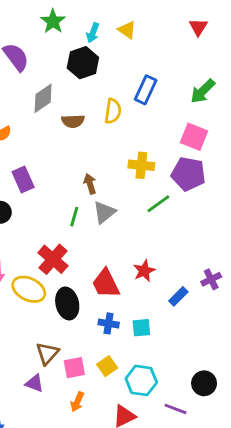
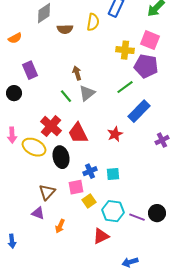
yellow cross: (141, 165) -> (125, 50), moved
green line: (74, 217) -> (66, 96), turned -56
red trapezoid: (106, 284) -> (78, 133), moved
blue rectangle: (178, 296) -> (139, 111), moved, size x1.6
blue cross: (109, 323) -> (90, 171), turned -32
pink square: (74, 368) -> (76, 187), moved
orange arrow: (77, 402) -> (60, 226), moved
purple line: (176, 409) -> (137, 217), moved

